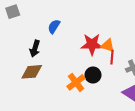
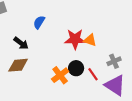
black arrow: (35, 49) -> (21, 43), turned -70
red line: (112, 57) -> (93, 74), moved, turned -40

